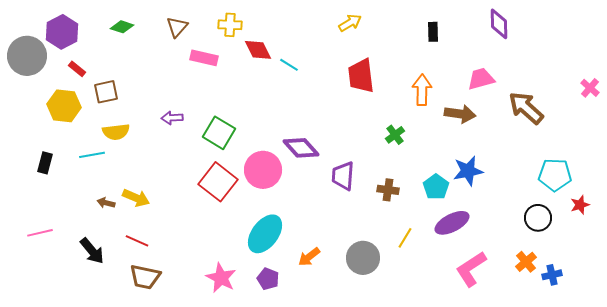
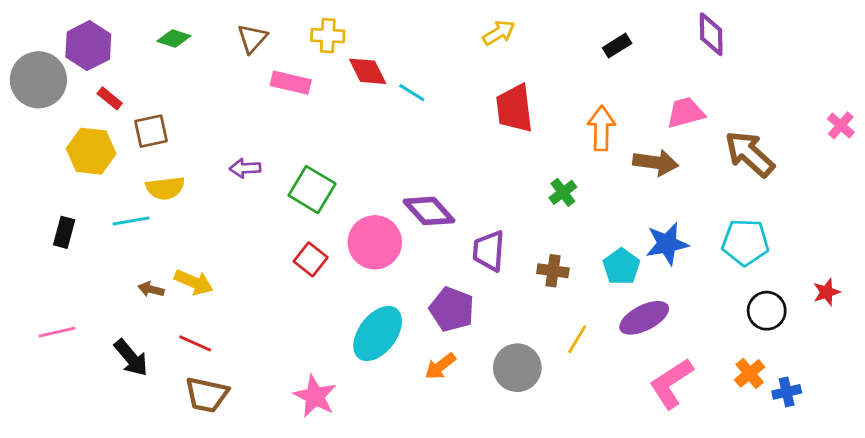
black rectangle: (433, 32) -> (617, 46), turned 60
cyan pentagon: (555, 175) -> (745, 242), moved
red square: (218, 182) -> (311, 259), size x0.6
purple pentagon: (268, 279) -> (452, 309), moved, size x1.4

